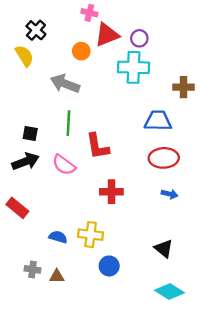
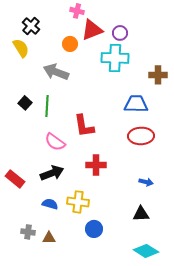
green line: (68, 123) -> (47, 106), moved
black square: (30, 134) -> (25, 103), moved, turned 32
black arrow: (26, 161) -> (52, 173), moved
blue arrow: (170, 194) -> (146, 182), moved
black triangle: (164, 249) -> (141, 214), turned -42

